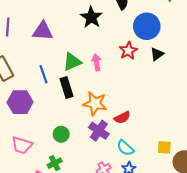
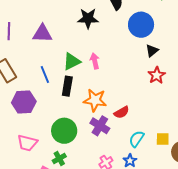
black star: (91, 17) -> (88, 18), turned -30
red star: (128, 51) -> (157, 75), moved
black rectangle: (66, 87) -> (67, 86), turned 30
green circle: (61, 134) -> (64, 131), size x1.6
cyan semicircle: (125, 148) -> (137, 139), moved, turned 84

